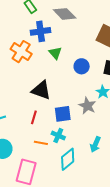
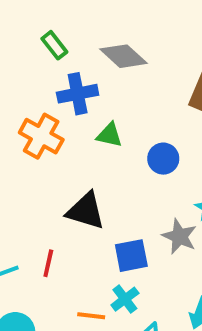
green triangle: (55, 53) -> (109, 135), turned -32
red line: (34, 117) -> (48, 263), moved
cyan cross: (58, 135) -> (125, 299), turned 32

